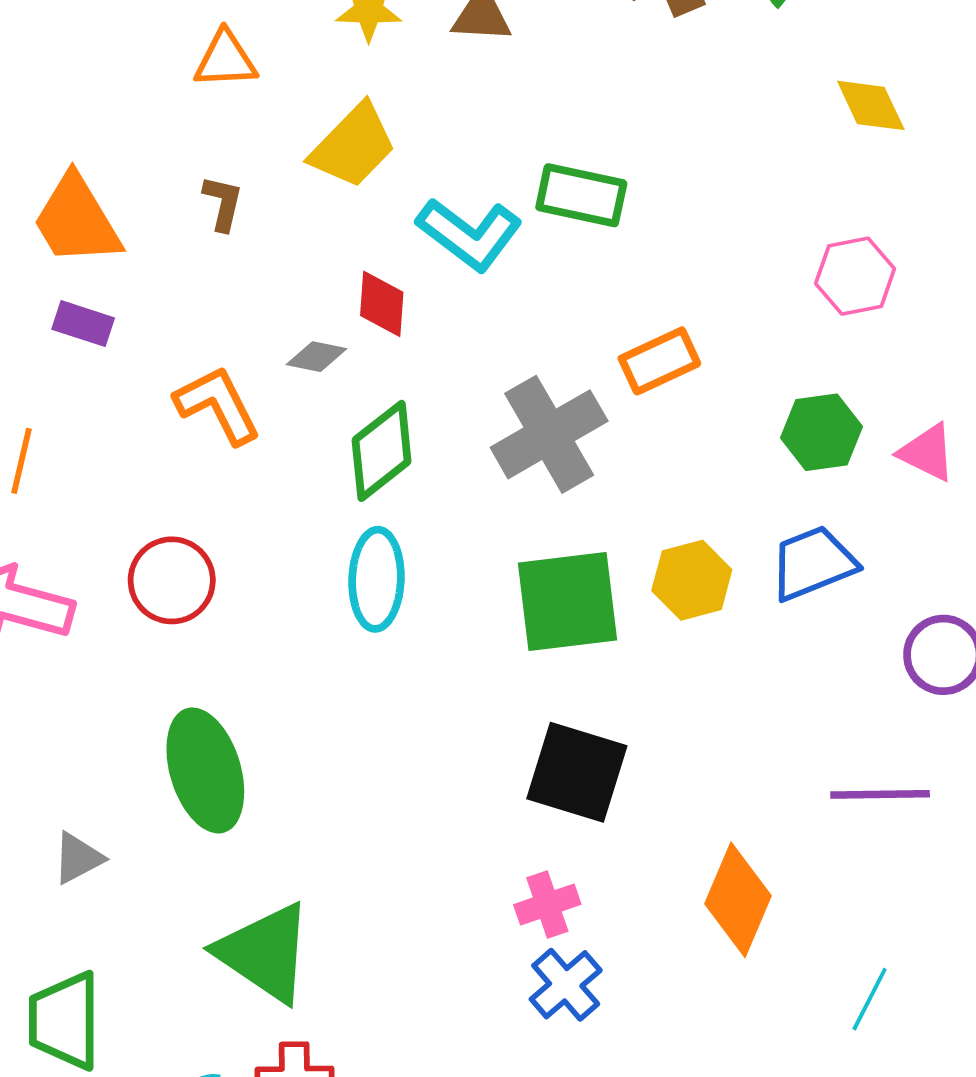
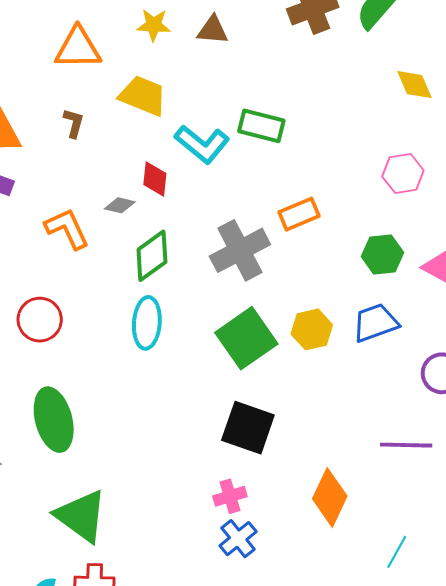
orange triangle: (225, 60) -> (78, 48), size x1.4
yellow trapezoid: (353, 146) -> (143, 96), turned -114
green square: (568, 602) -> (246, 338), turned -30

